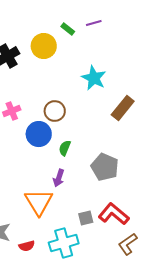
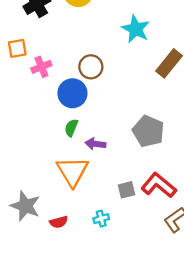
green semicircle: (65, 148) -> (71, 128), moved
purple arrow: (59, 178) -> (95, 144), turned 78
cyan cross: (64, 243) -> (101, 219), size x0.5

